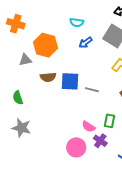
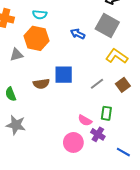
cyan semicircle: (77, 22) -> (40, 15), moved
blue arrow: (85, 43) -> (78, 34), turned 64
brown semicircle: (48, 77) -> (41, 84), moved
gray line: (92, 90) -> (97, 84), moved, turned -48

